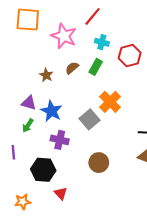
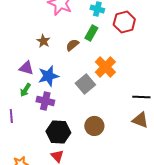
brown semicircle: (72, 68) -> (72, 45), moved
blue star: (51, 111) -> (48, 76), turned 30
purple cross: (60, 140) -> (45, 101), moved
black hexagon: (43, 170) -> (58, 132), moved

